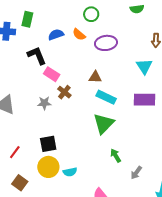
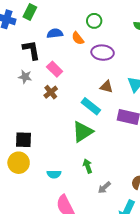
pink rectangle: (52, 74) -> (55, 69), moved
brown triangle: (95, 77) -> (106, 87), moved
gray star: (44, 103) -> (25, 77), moved
cyan semicircle: (70, 172) -> (54, 174), moved

